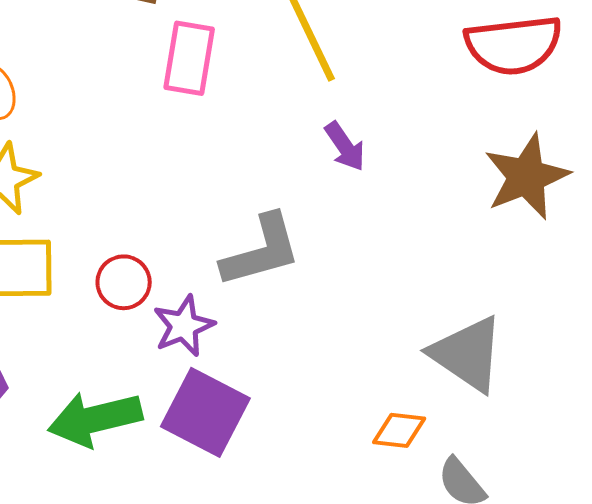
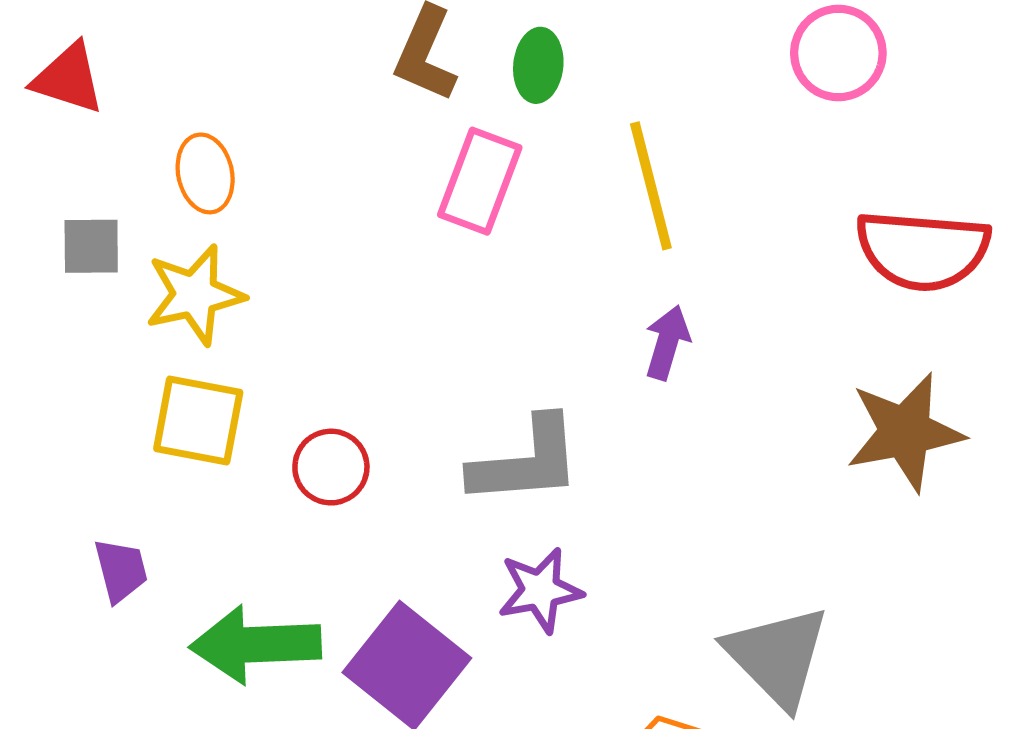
purple arrow: (345, 146) -> (667, 342), turned -140
purple star: (184, 326) -> (540, 590), moved

